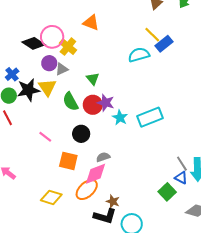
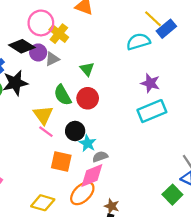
black diamond: (34, 43) -> (22, 46), moved
yellow triangle: (47, 87) -> (43, 115), moved
purple star: (106, 103) -> (150, 83), moved
cyan star: (120, 118) -> (88, 143), moved
pink line: (45, 137) -> (46, 132), moved

